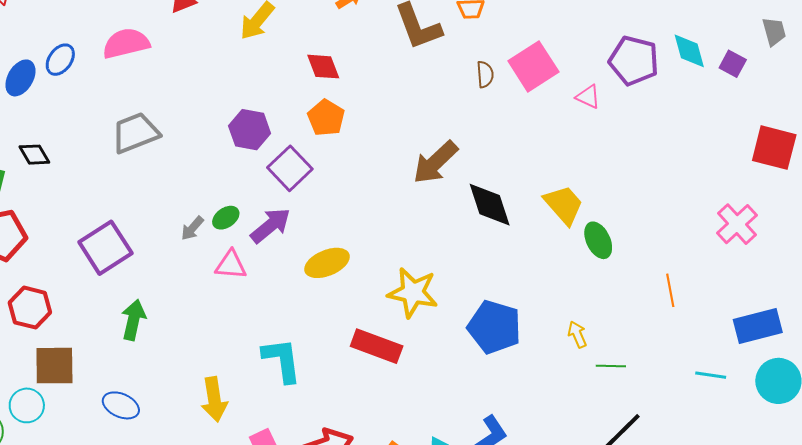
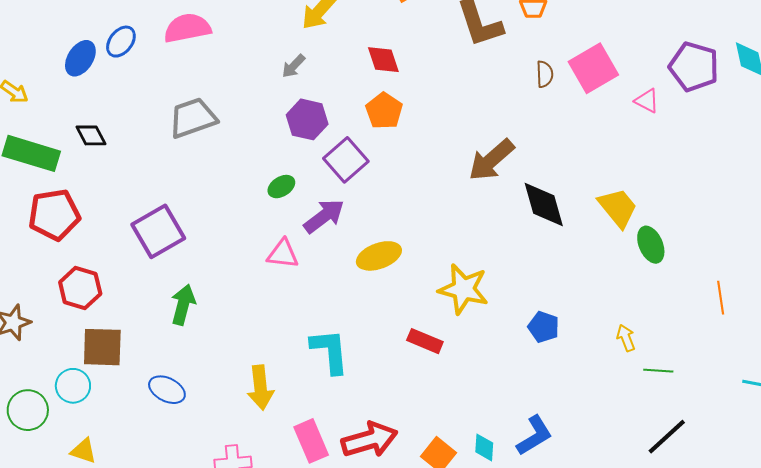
green ellipse: (226, 218) -> (281, 187), moved
gray arrow: (192, 228) -> (293, 66), moved
blue pentagon: (494, 327) -> (544, 327), size x0.6
red rectangle: (377, 346) -> (425, 341), size x0.7

